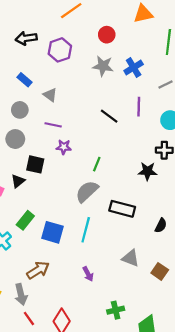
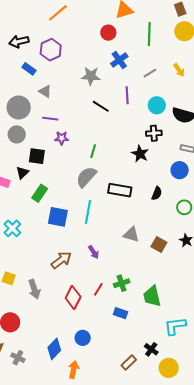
red circle: (107, 35) -> (108, 33), moved
gray star: (103, 66) -> (91, 76), moved
blue rectangle: (25, 80) -> (29, 69), moved
gray circle: (20, 110) -> (19, 108), size x1.5
black star: (148, 171) -> (140, 154), turned 30
green rectangle: (25, 220) -> (40, 193), moved
black semicircle: (161, 226) -> (157, 193), moved
brown arrow: (38, 270) -> (61, 260), moved
gray arrow: (21, 294) -> (34, 289), moved
red line: (29, 318) -> (98, 289), moved, turned 72

